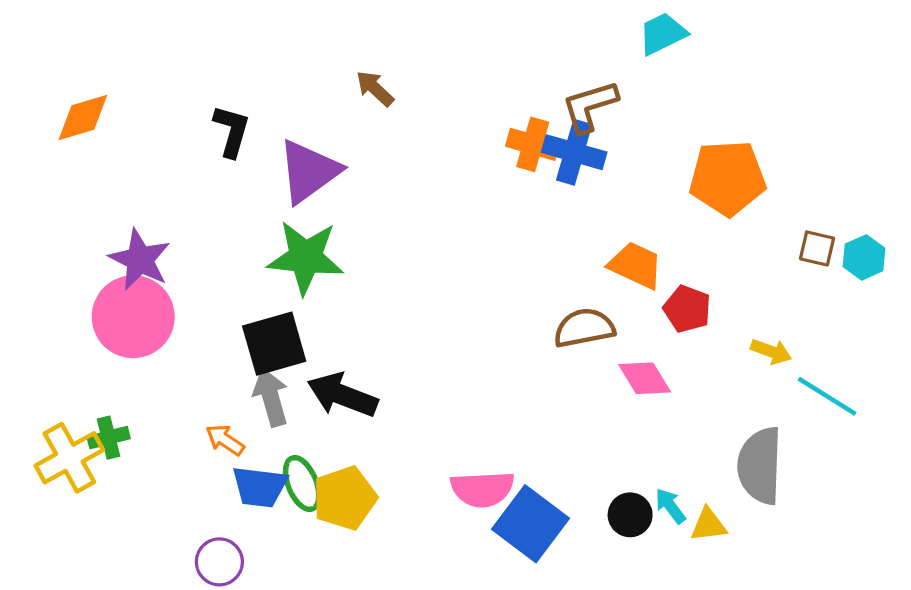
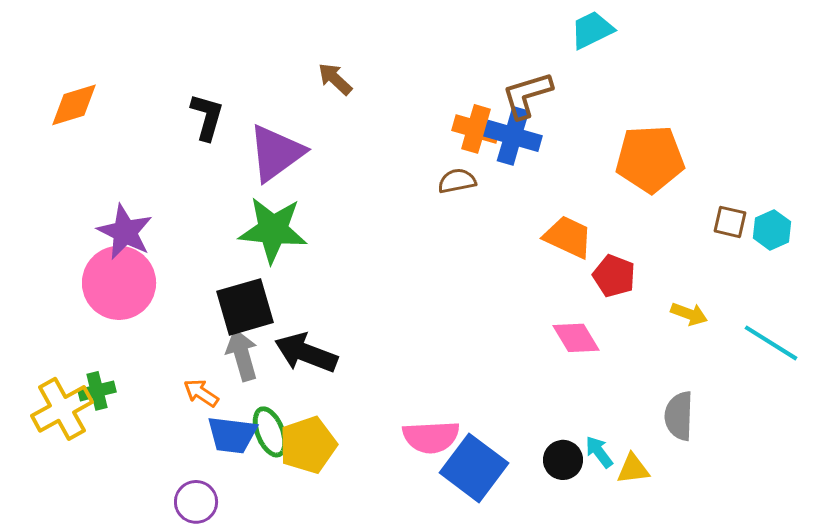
brown semicircle: (584, 328) -> (457, 181), moved, size x0.7
cyan line: (827, 396) -> (771, 343), moved
gray semicircle: (760, 466) -> (679, 416), size x0.7

